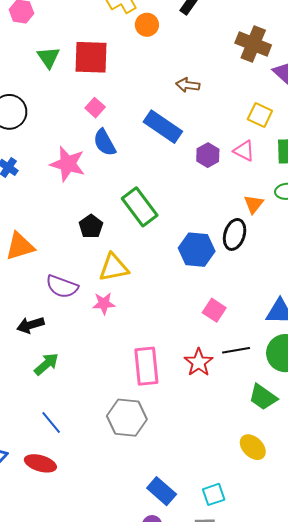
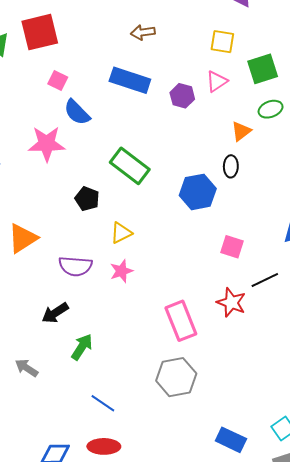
pink triangle: (244, 151) -> (217, 81), turned -45
orange triangle: (254, 204) -> (241, 131), turned 30
black ellipse: (235, 234) -> (231, 166), size x0.7
yellow triangle: (114, 268) -> (121, 233), size x0.7

